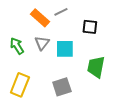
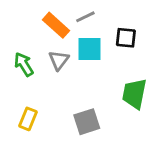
cyan square: (65, 49) -> (90, 49), moved
yellow rectangle: (20, 85) -> (28, 119), size x0.7

